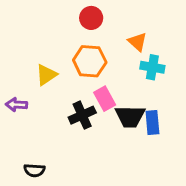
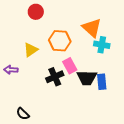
red circle: (91, 18) -> (36, 12), moved
orange triangle: (137, 42) -> (92, 28), size x1.5
black semicircle: (34, 170) -> (23, 114), turned 40

